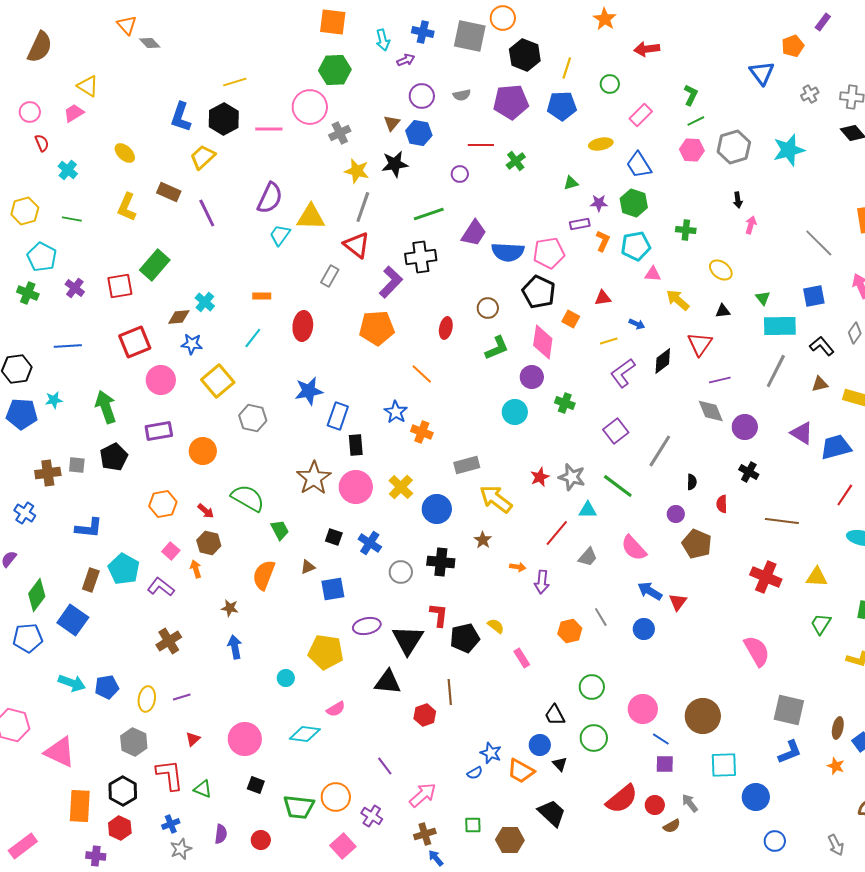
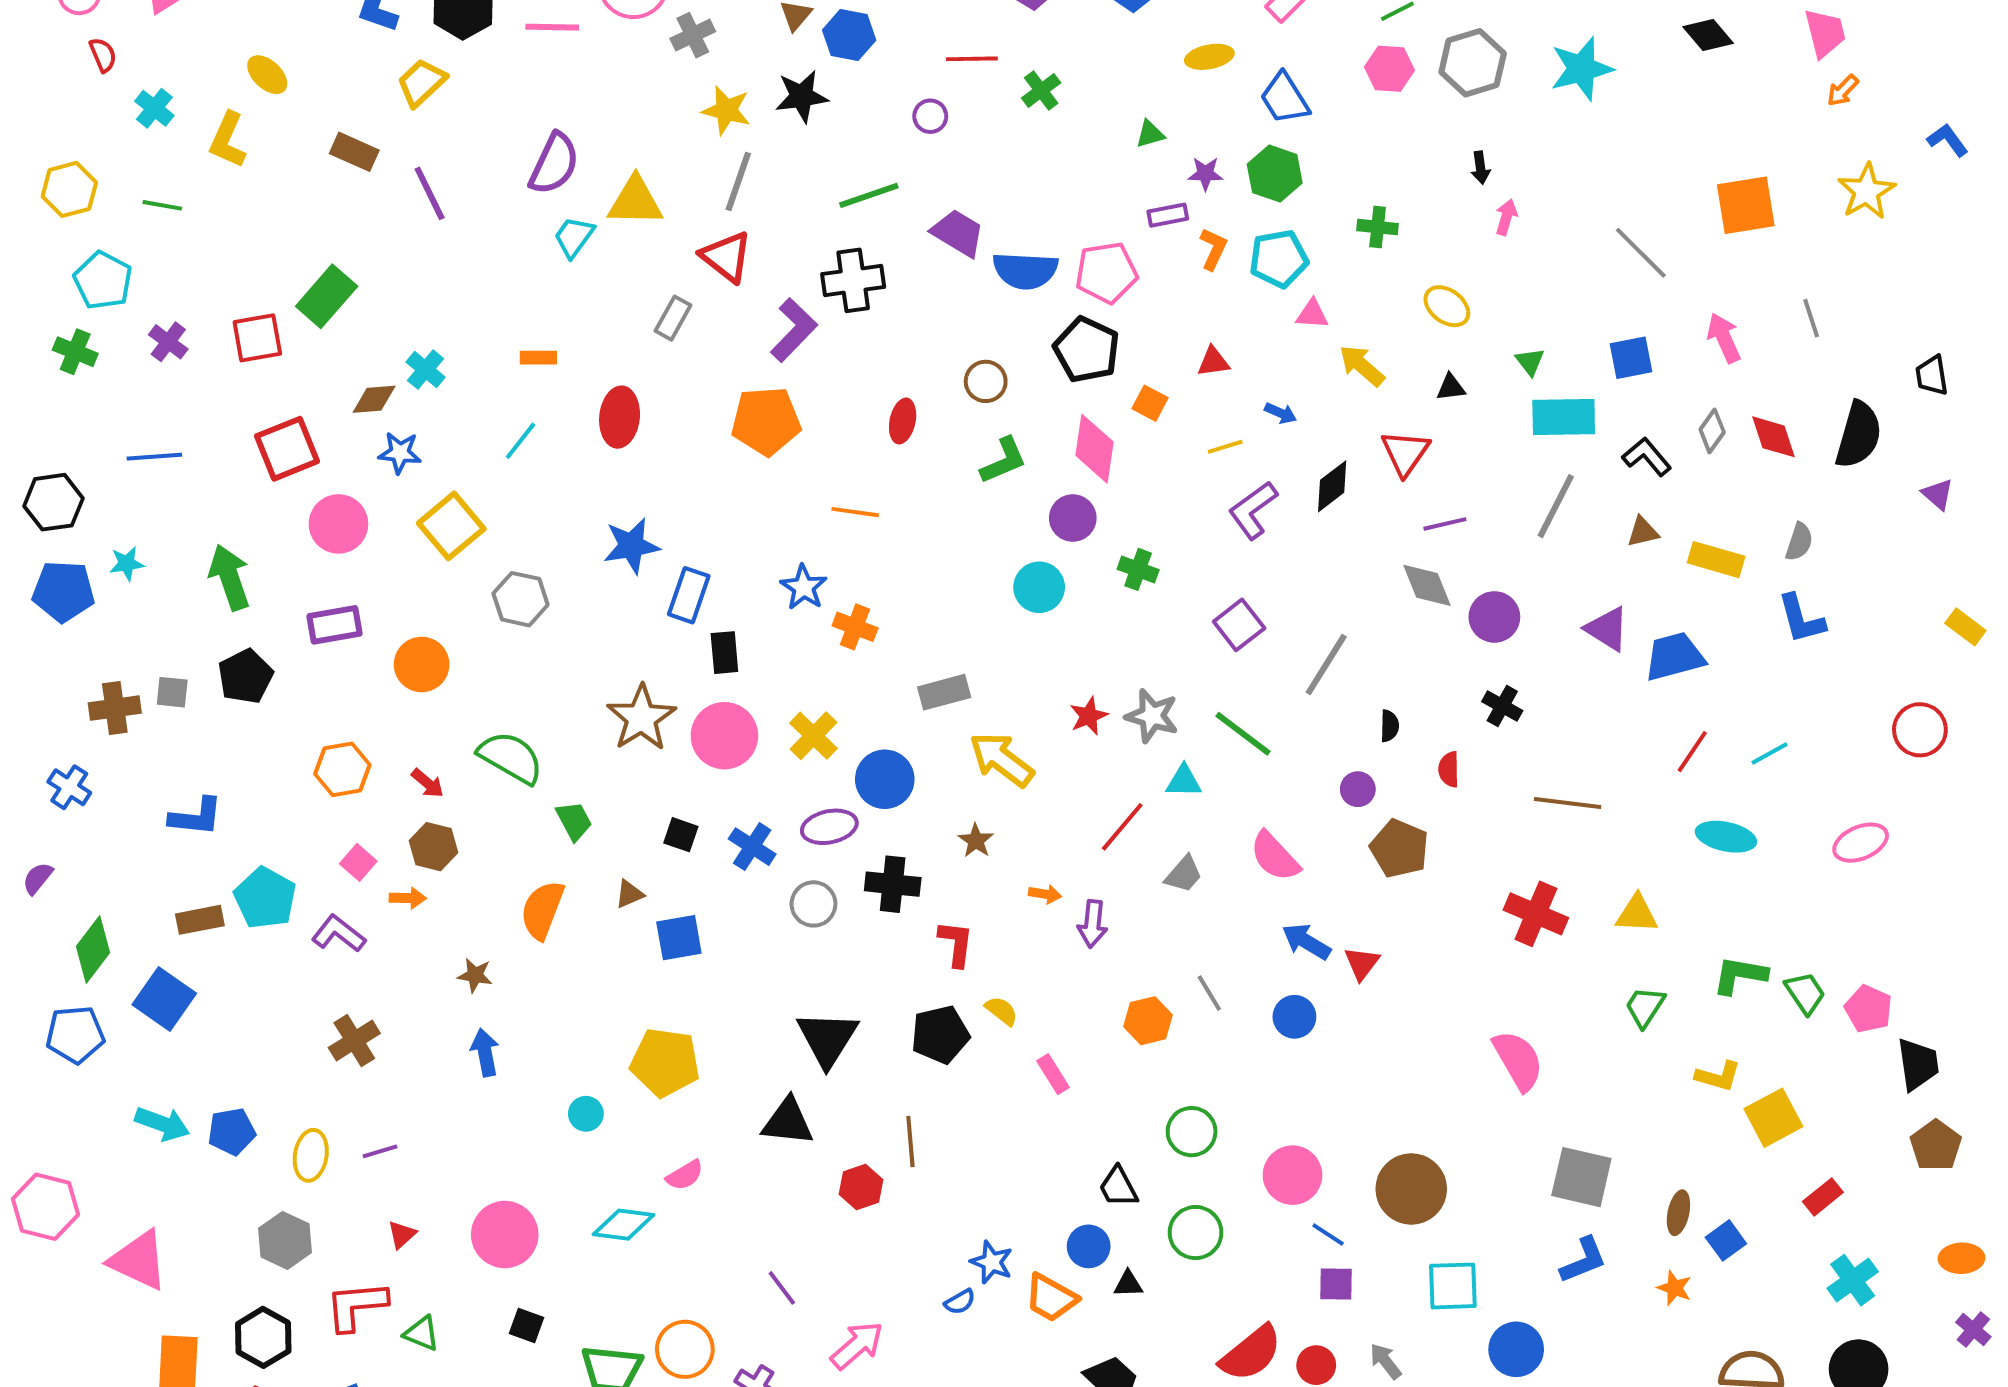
yellow L-shape: (127, 207) -> (228, 140), moved
purple trapezoid: (474, 233) -> (958, 233), turned -92
orange line: (422, 374) -> (855, 512), turned -35
orange arrow: (196, 569) -> (408, 898), turned 108
brown rectangle: (91, 580) -> (200, 920), turned 60
red L-shape: (439, 615) -> (956, 944), moved
purple ellipse: (367, 626) -> (829, 827), moved
black triangle: (560, 764) -> (1128, 1284), turned -49
red L-shape: (170, 775) -> (356, 1306), turned -88

